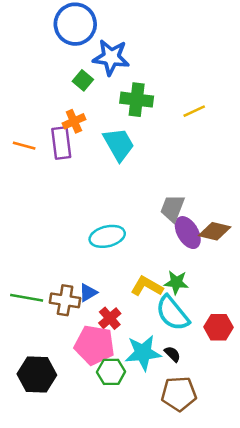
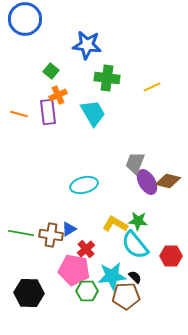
blue circle: (75, 24) -> (25, 19), moved
green square: (83, 80) -> (51, 71), moved
brown pentagon: (179, 394) -> (126, 296), moved

